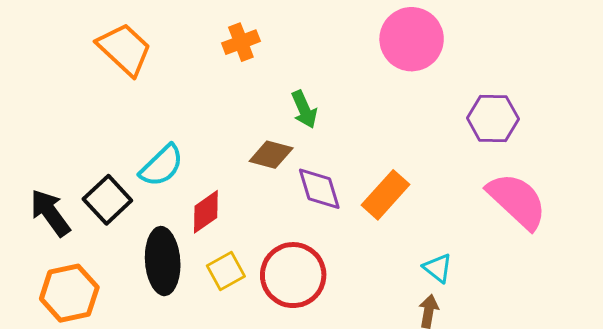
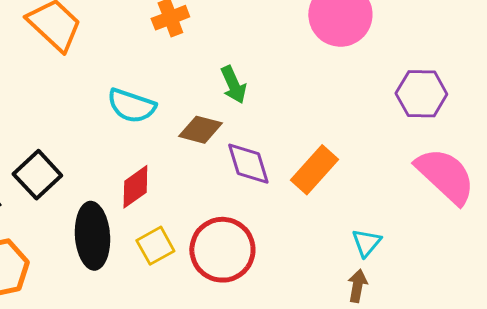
cyan semicircle: (162, 166) -> (131, 106), moved, turned 63
cyan triangle: (438, 268) -> (366, 243), turned 32

